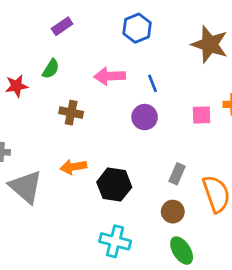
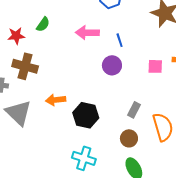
brown cross: (71, 113) -> (25, 66), moved, size x1.4

